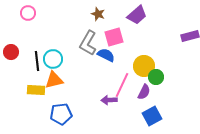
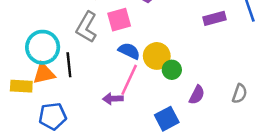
blue semicircle: (106, 55) -> (129, 51), moved
cyan circle: (53, 59) -> (43, 47), size x1.4
black line: (37, 61) -> (69, 65), moved
purple semicircle: (144, 92) -> (197, 95), moved

